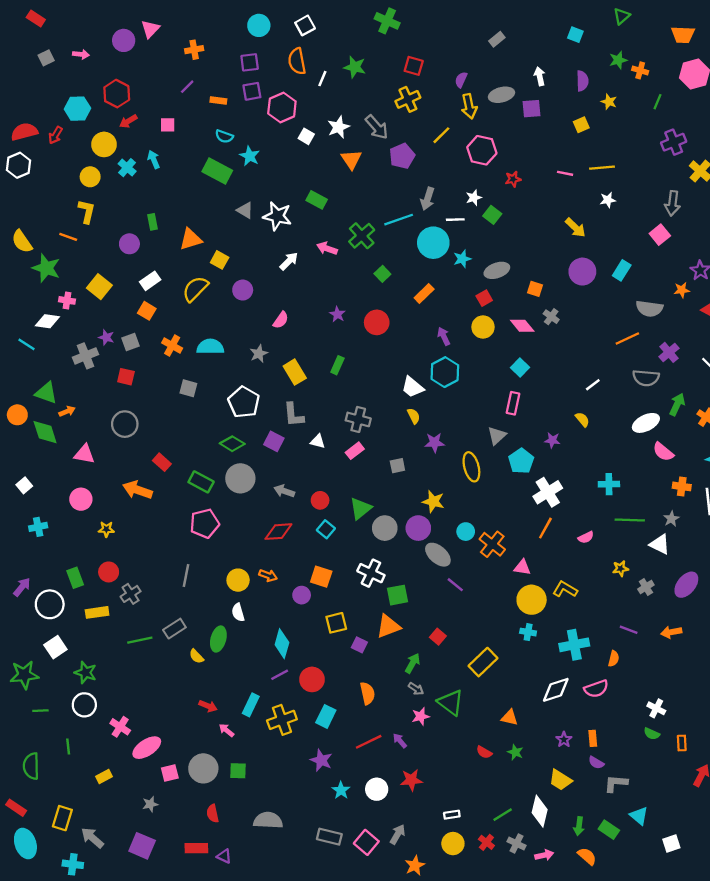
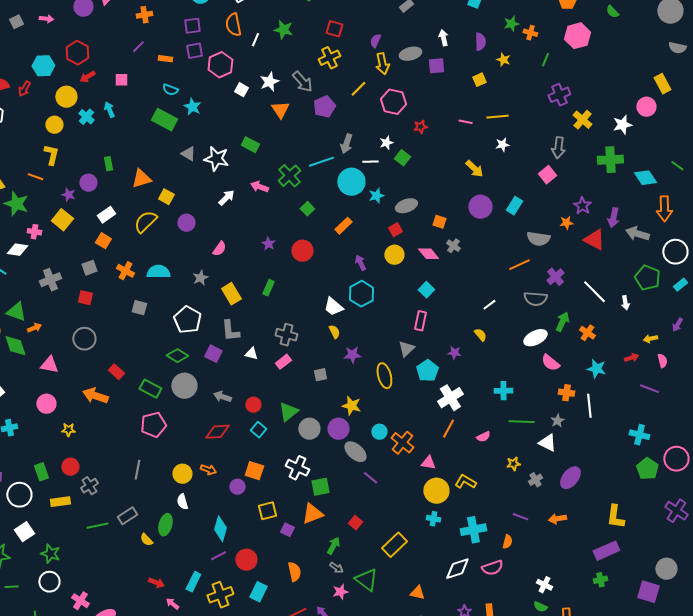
purple star: (106, 337) -> (68, 195), moved

